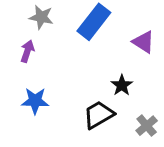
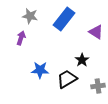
blue star: (35, 101) -> (40, 70), moved
gray cross: (147, 126) -> (98, 86), turned 32

